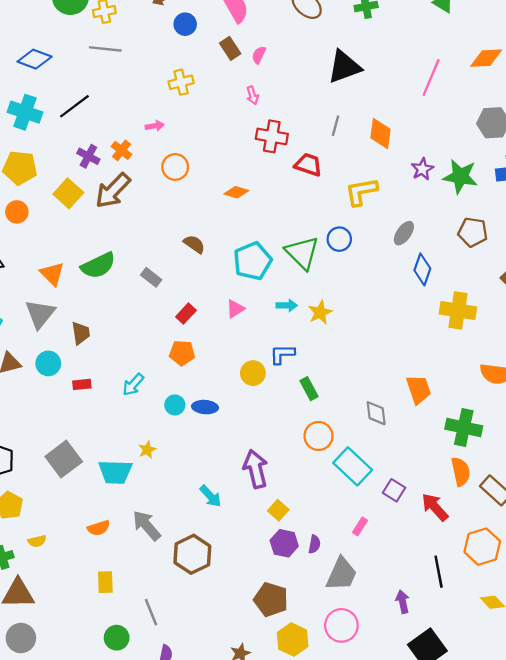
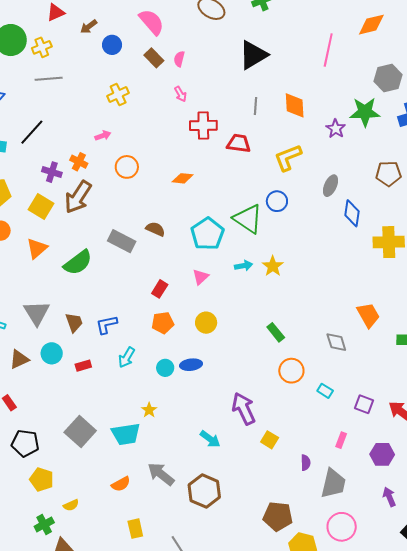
green star: (460, 176) -> (365, 112), moved
orange triangle: (52, 274) -> (37, 248), moved, turned 45
gray rectangle: (151, 277) -> (122, 241), moved, size x1.5
blue L-shape: (282, 354) -> (107, 325), moved
yellow circle: (253, 373) -> (206, 323), moved
cyan rectangle: (353, 466) -> (325, 391), size x0.5
purple hexagon: (284, 543) -> (382, 454), moved

